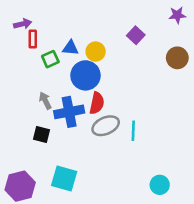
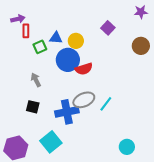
red semicircle: (97, 103) -> (84, 69), moved, turned 60
blue cross: (69, 112) -> (67, 112), moved
cyan line: (133, 131) -> (106, 104), turned 35
cyan square: (64, 179) -> (51, 142), turned 35

